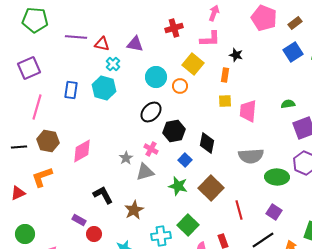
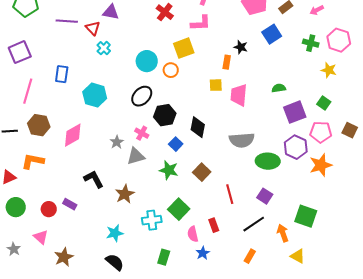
red cross: (174, 28) -> (165, 12), turned -36
red triangle: (102, 44) -> (93, 28), turned 35
purple triangle: (135, 44) -> (111, 12), moved
blue square: (293, 52) -> (272, 34), moved
black star: (236, 55) -> (241, 47), moved
yellow square: (193, 64) -> (184, 48), turned 30
orange rectangle: (225, 75) -> (227, 62), moved
cyan hexagon: (104, 88) -> (95, 95), moved
orange L-shape: (42, 177) -> (33, 161), turned 30
brown square: (211, 188) -> (202, 172), size x0.7
green circle: (25, 234) -> (16, 207), moved
red circle: (94, 234) -> (49, 209), moved

